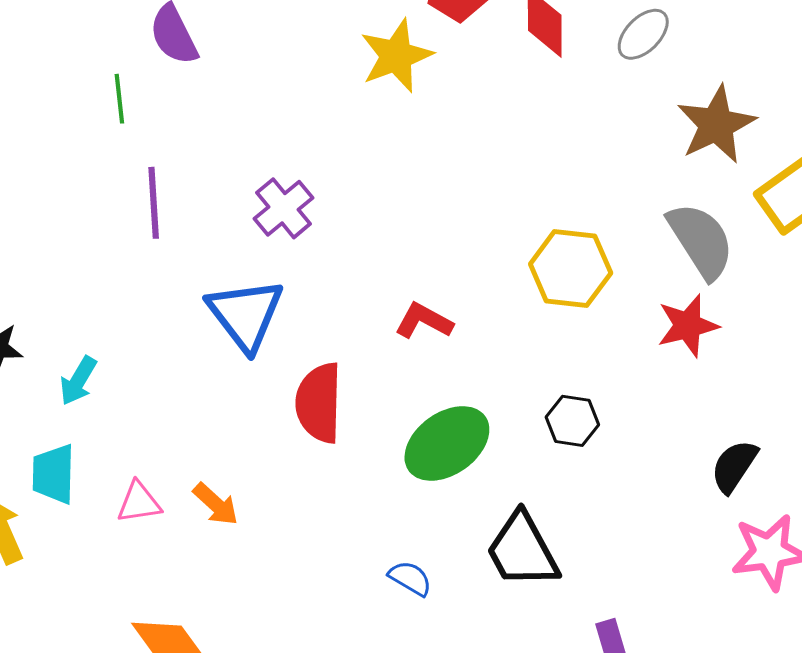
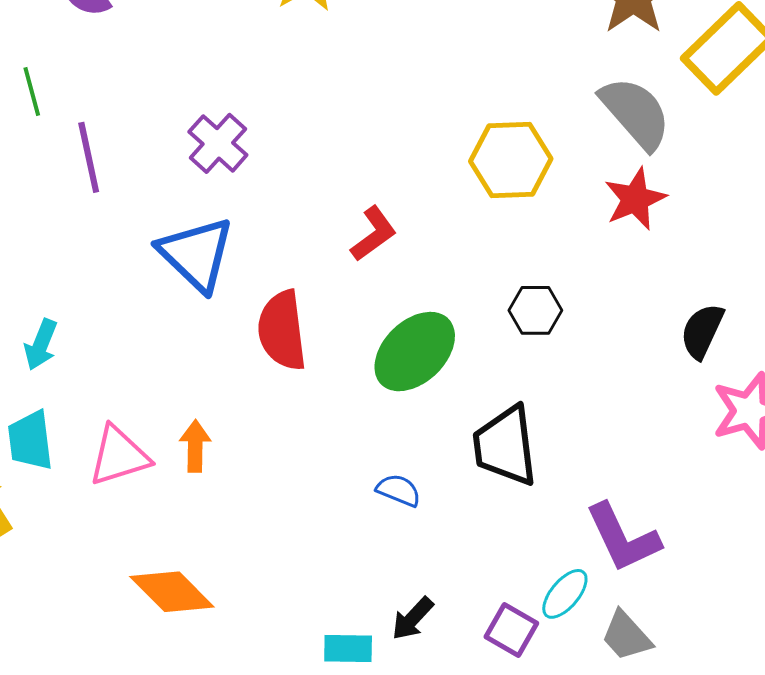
green line: (119, 99) -> (32, 91), moved
red L-shape: (424, 321) -> (374, 234), turned 124
pink triangle: (139, 502) -> (119, 456), size x1.4
orange arrow: (216, 504) -> (195, 446), turned -123
black trapezoid: (522, 550) -> (505, 446), turned 30

